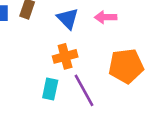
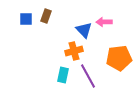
blue triangle: (68, 19) -> (84, 30), moved

